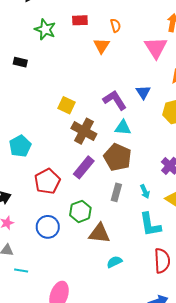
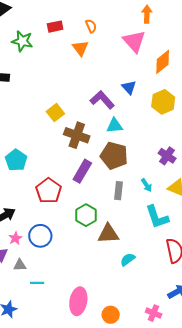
yellow square: (66, 105) -> (55, 113), turned 36
blue circle: (48, 227) -> (40, 236), moved

